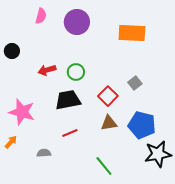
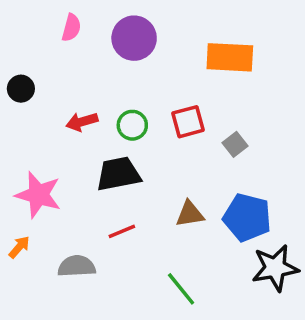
red square: (108, 96) -> (188, 122), moved, turned 30
gray semicircle: (44, 153) -> (77, 266), size x1.5

